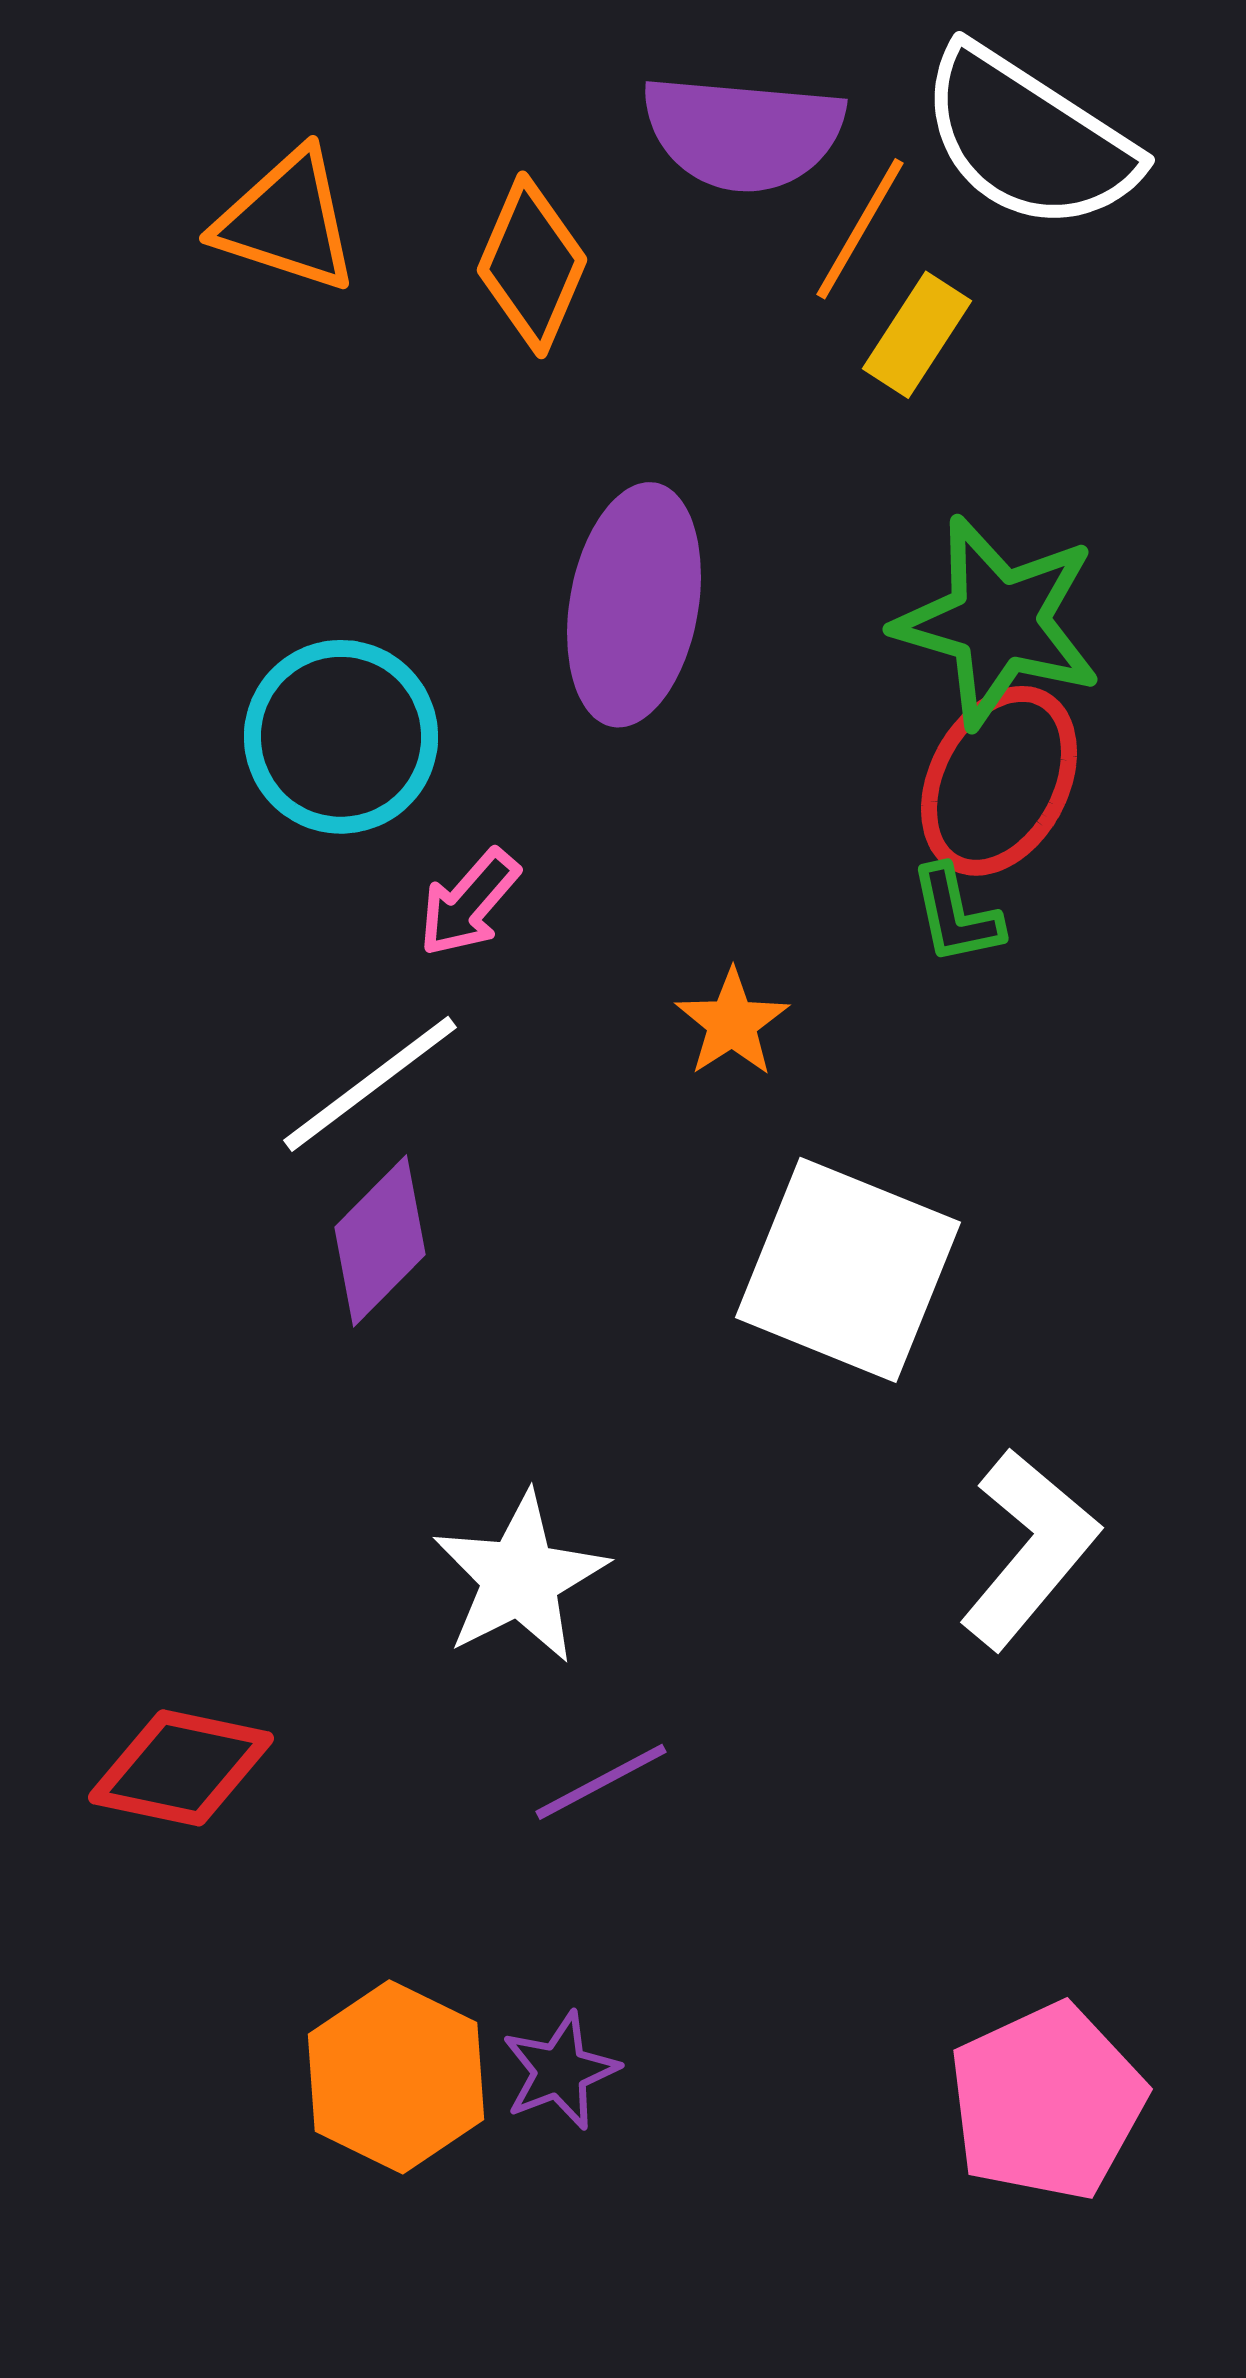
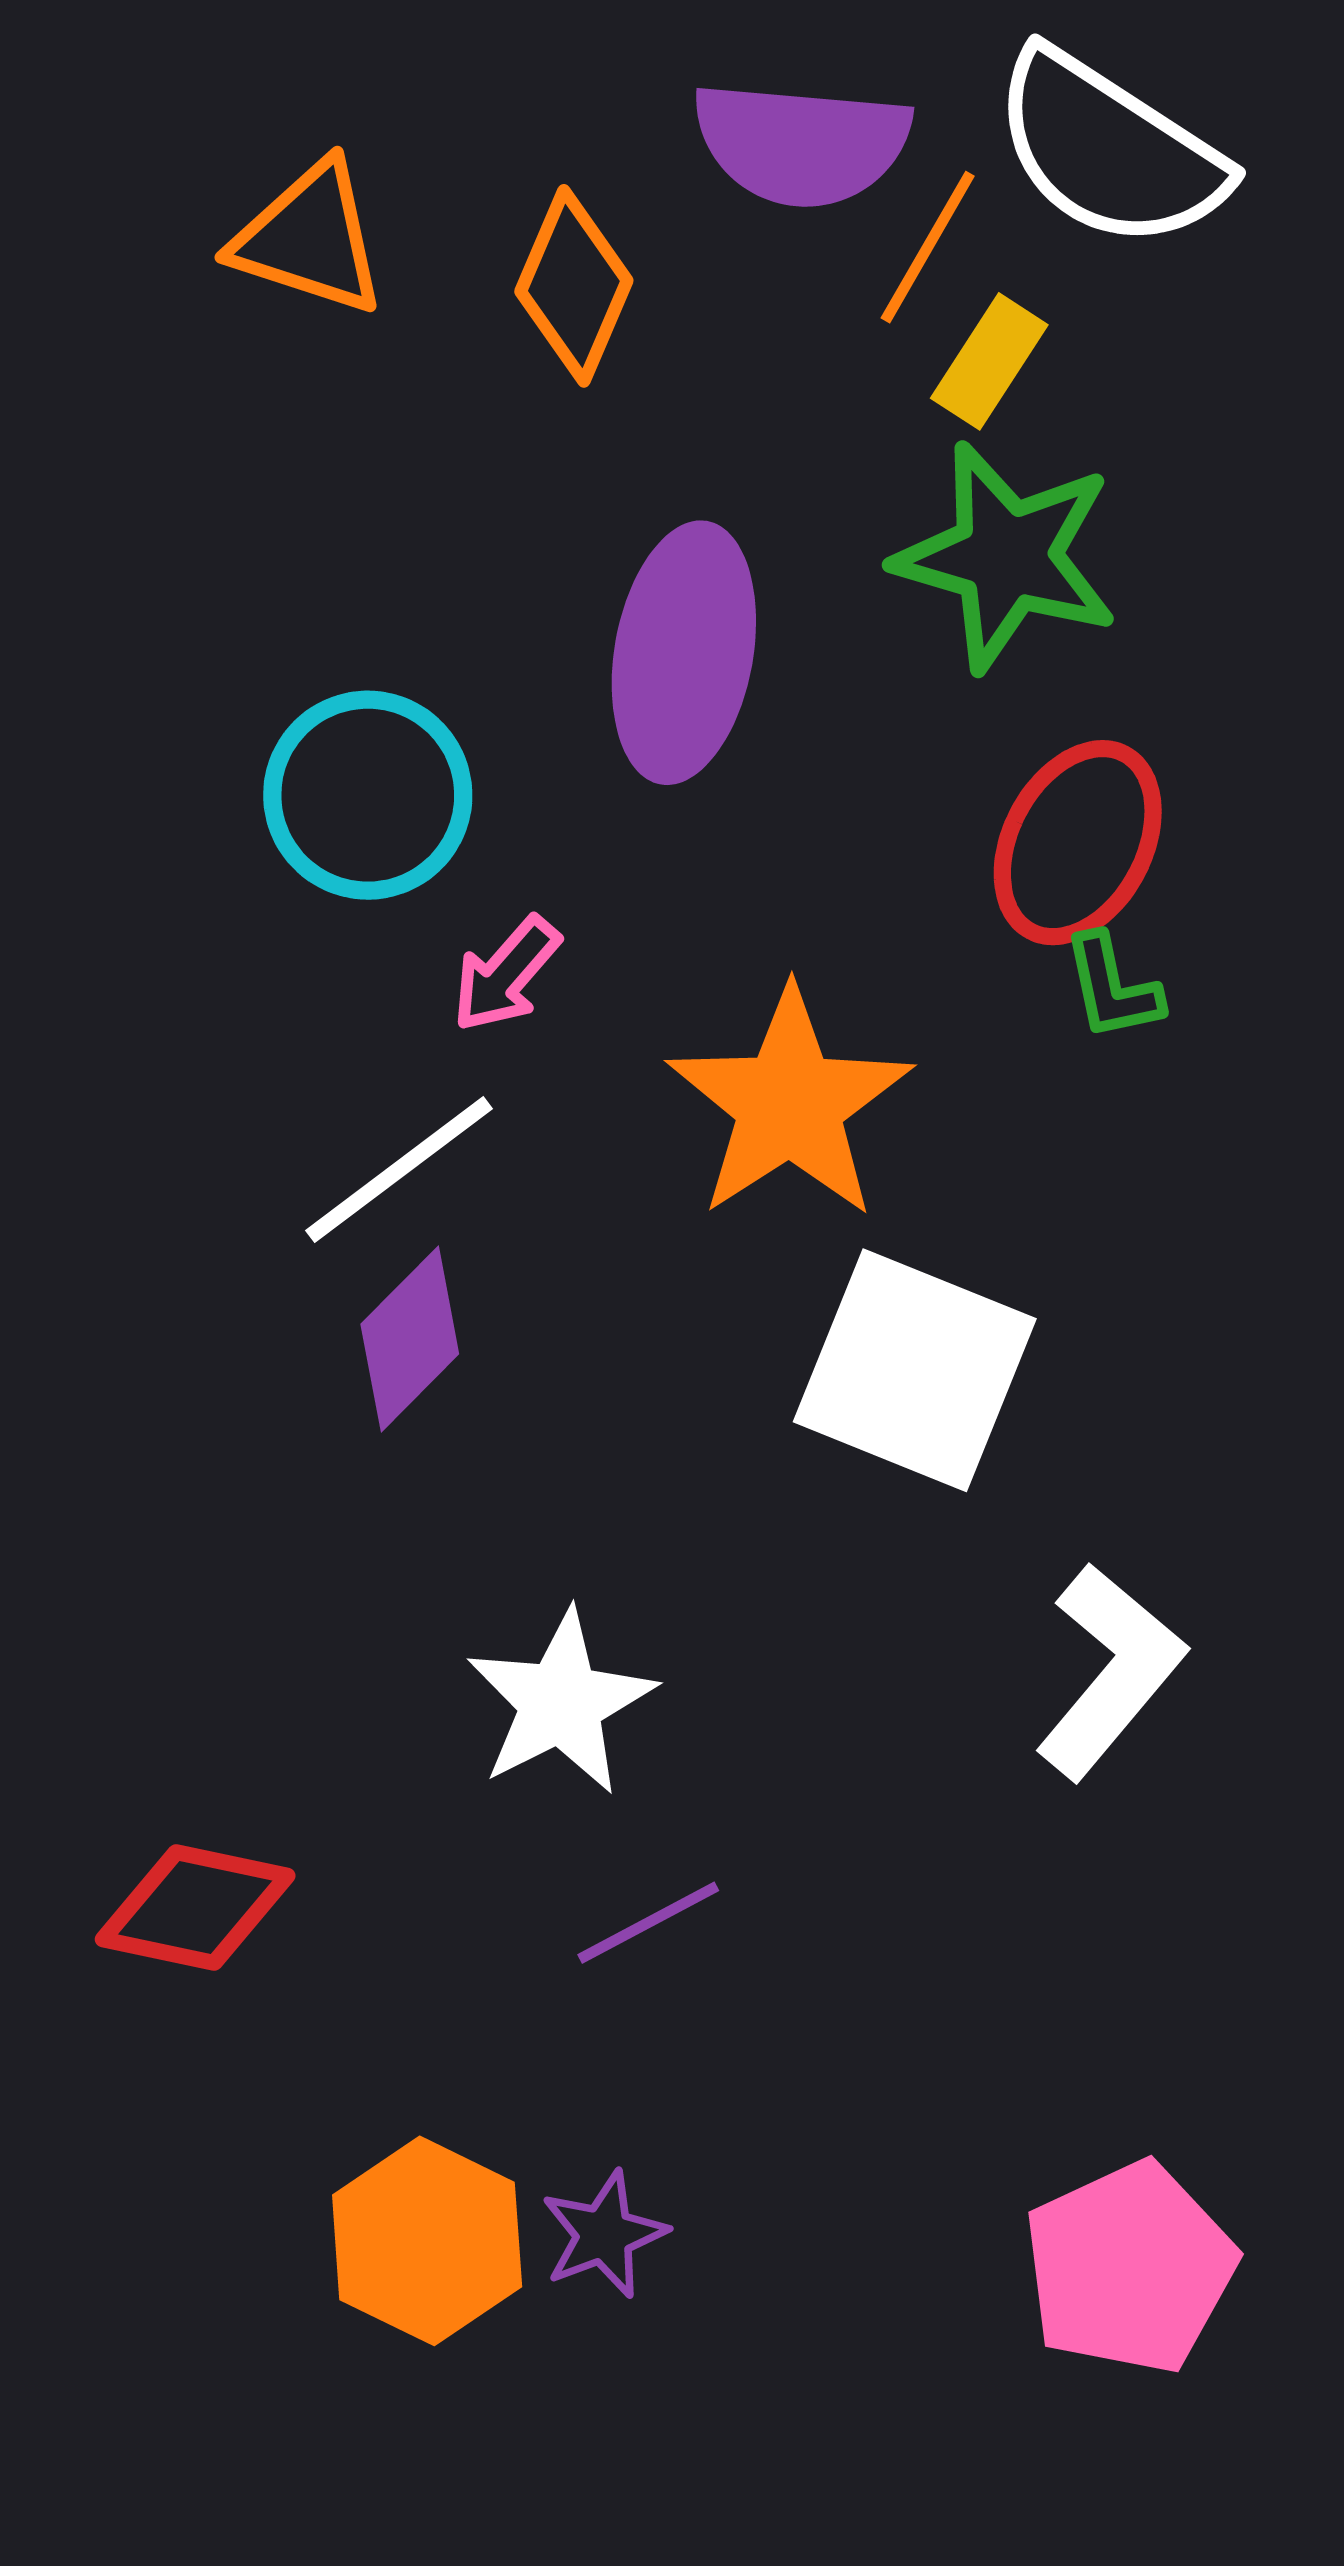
green star: (998, 622) -> (1006, 557), moved
green L-shape: (956, 915) -> (1112, 987), moved
orange star: (732, 1023) -> (790, 1104), size x2.0

